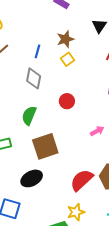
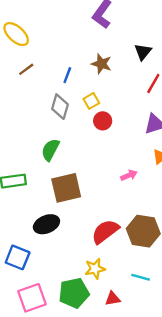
brown star: (65, 39) -> (102, 64), turned 30
yellow square: (68, 59) -> (91, 101), moved
red circle: (67, 101) -> (103, 121), moved

